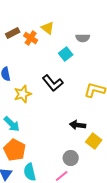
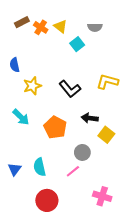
yellow triangle: (48, 28) -> (60, 26), moved
black L-shape: (53, 83) -> (70, 89), moved
orange pentagon: (15, 150) -> (55, 127), moved

